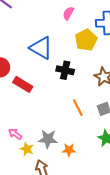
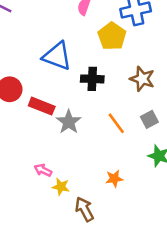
gray star: (48, 139) -> (69, 122), moved, turned -30

